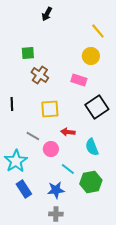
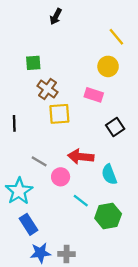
black square: (97, 107) -> (115, 127), size x0.7
yellow square: (50, 109) -> (59, 114), moved
red arrow: (68, 132) -> (81, 157), size x1.5
blue star: (56, 190) -> (40, 253), moved

